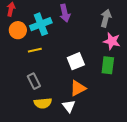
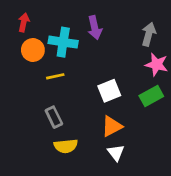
cyan cross: (41, 24) -> (63, 42), turned 30
green rectangle: (108, 65) -> (151, 96), turned 54
white triangle: (69, 106) -> (116, 153), moved

